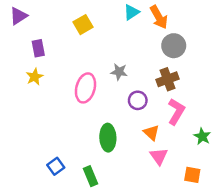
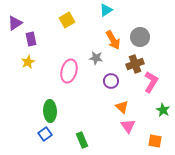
purple triangle: (18, 16) -> (15, 23), moved
orange arrow: (159, 17) -> (113, 40), moved
pink L-shape: (176, 112) -> (151, 82), moved
green ellipse: (108, 138) -> (50, 111), moved
green rectangle: (90, 176) -> (82, 140), moved

